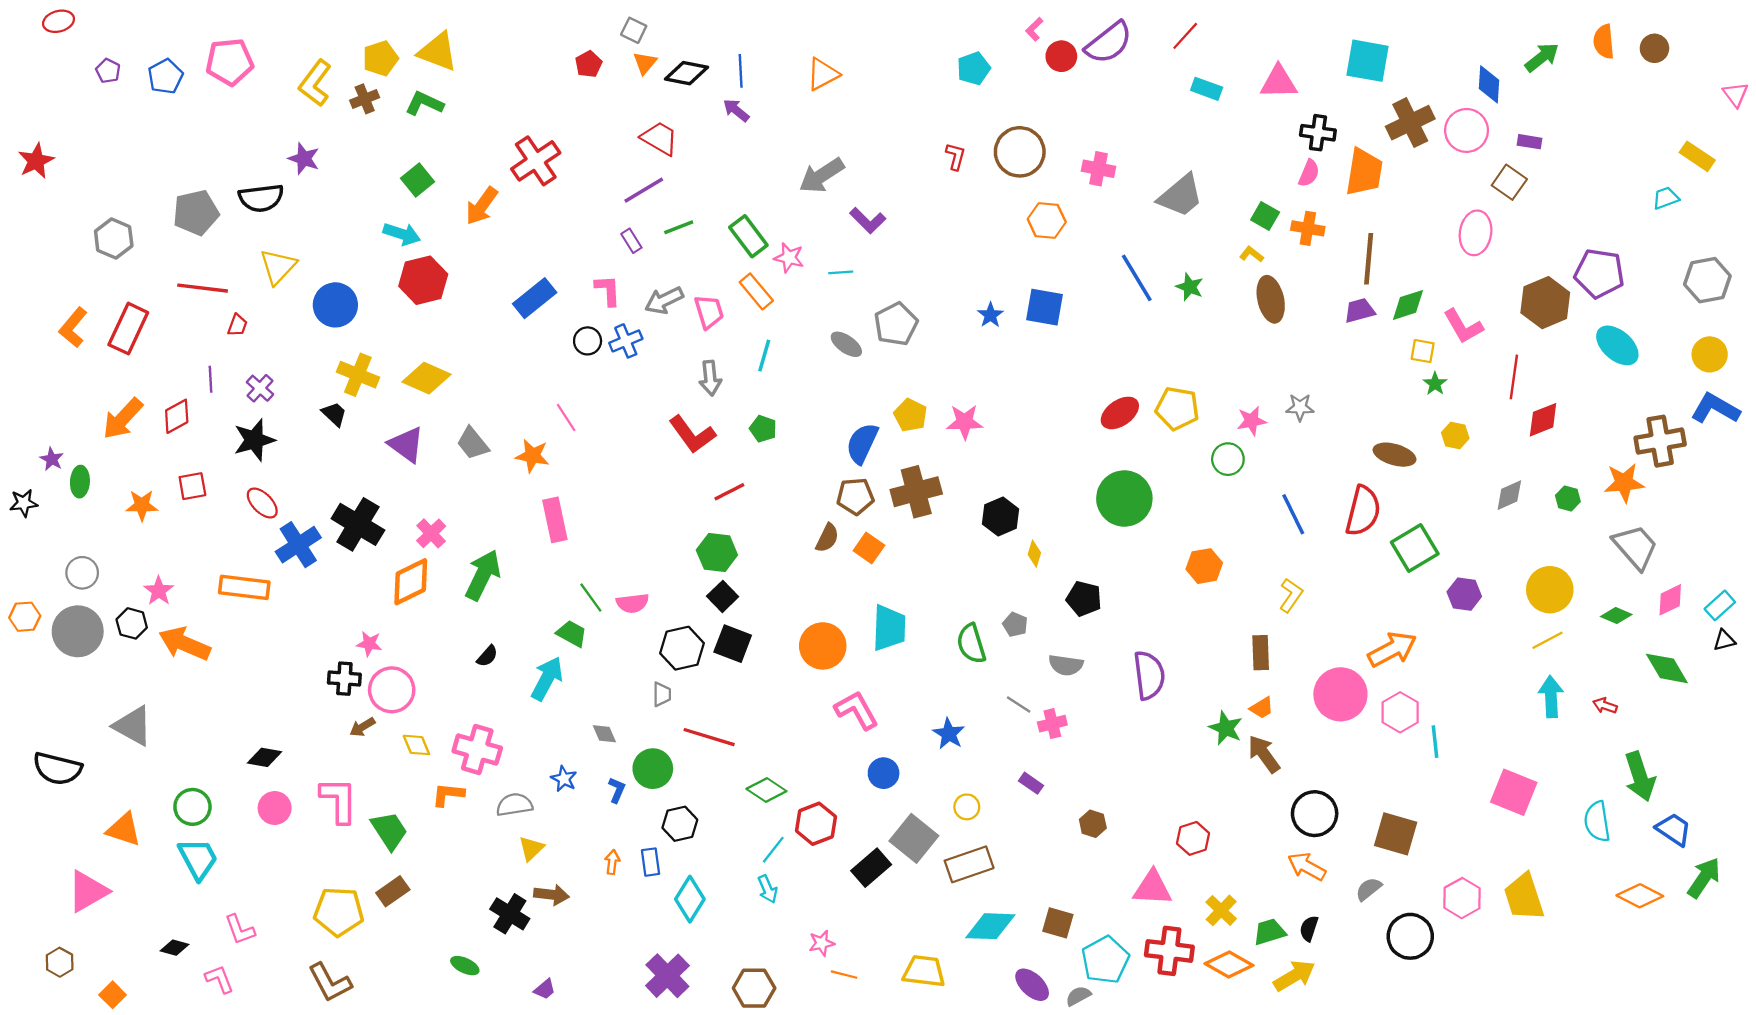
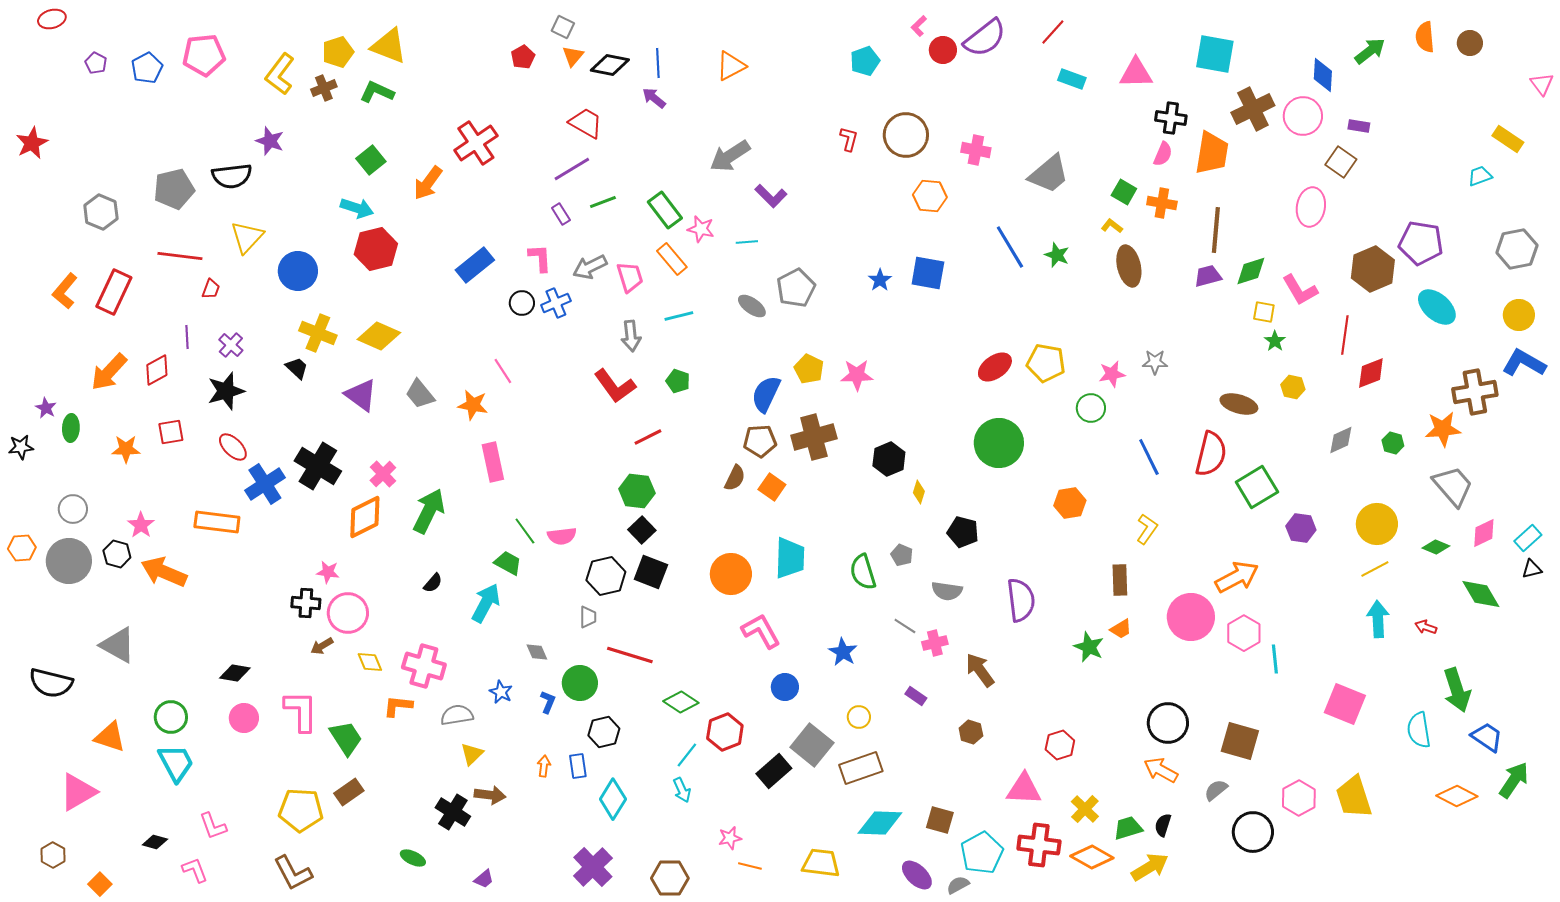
cyan line: (764, 356) -> (679, 316), turned 60
brown arrow: (1264, 754) -> (980, 670), moved

